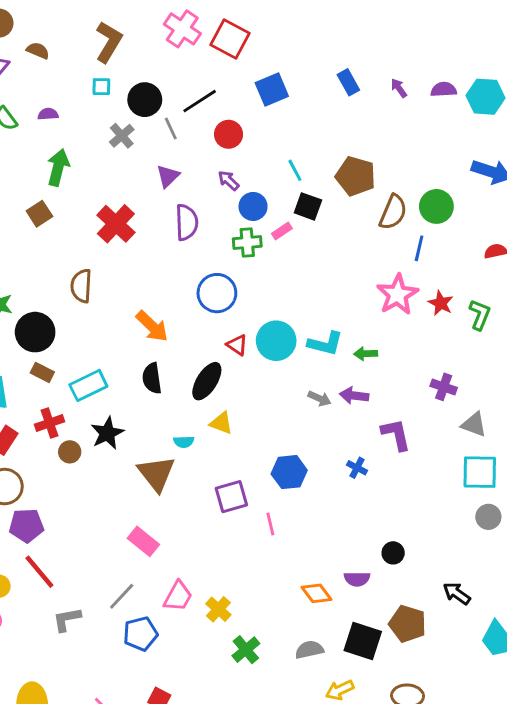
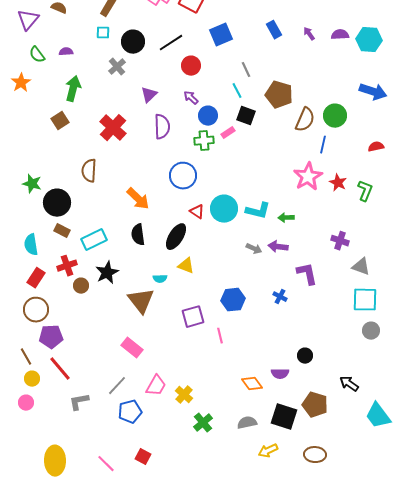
gray line: (171, 128) -> (246, 70), moved

